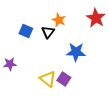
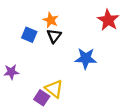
orange star: (59, 20) -> (51, 20), moved
purple square: (64, 79) -> (42, 98), moved

